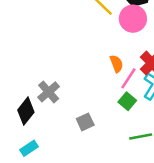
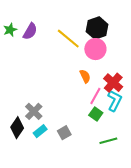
orange semicircle: (116, 64) -> (85, 76), moved
cyan rectangle: (29, 148) -> (40, 131), moved

